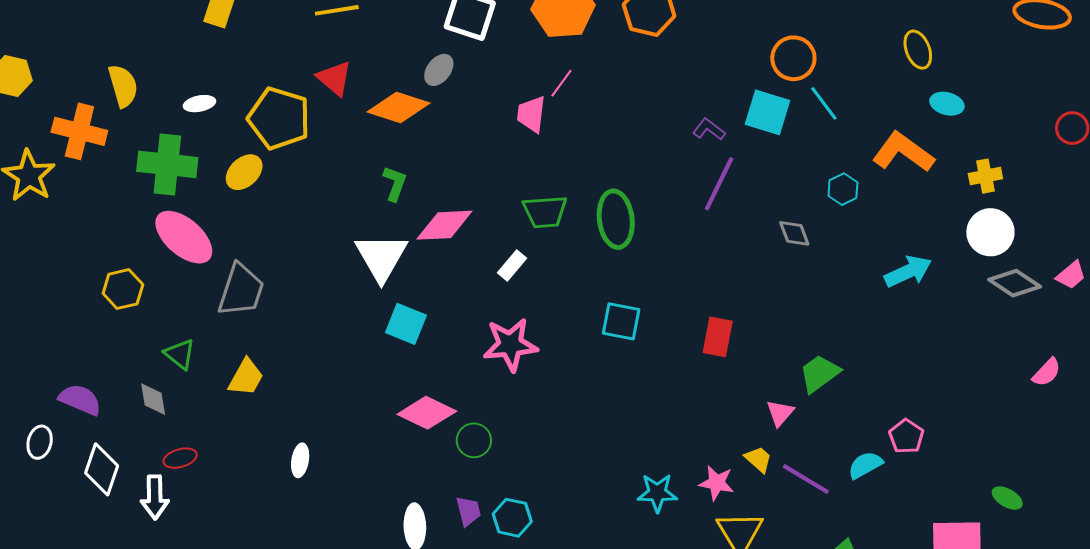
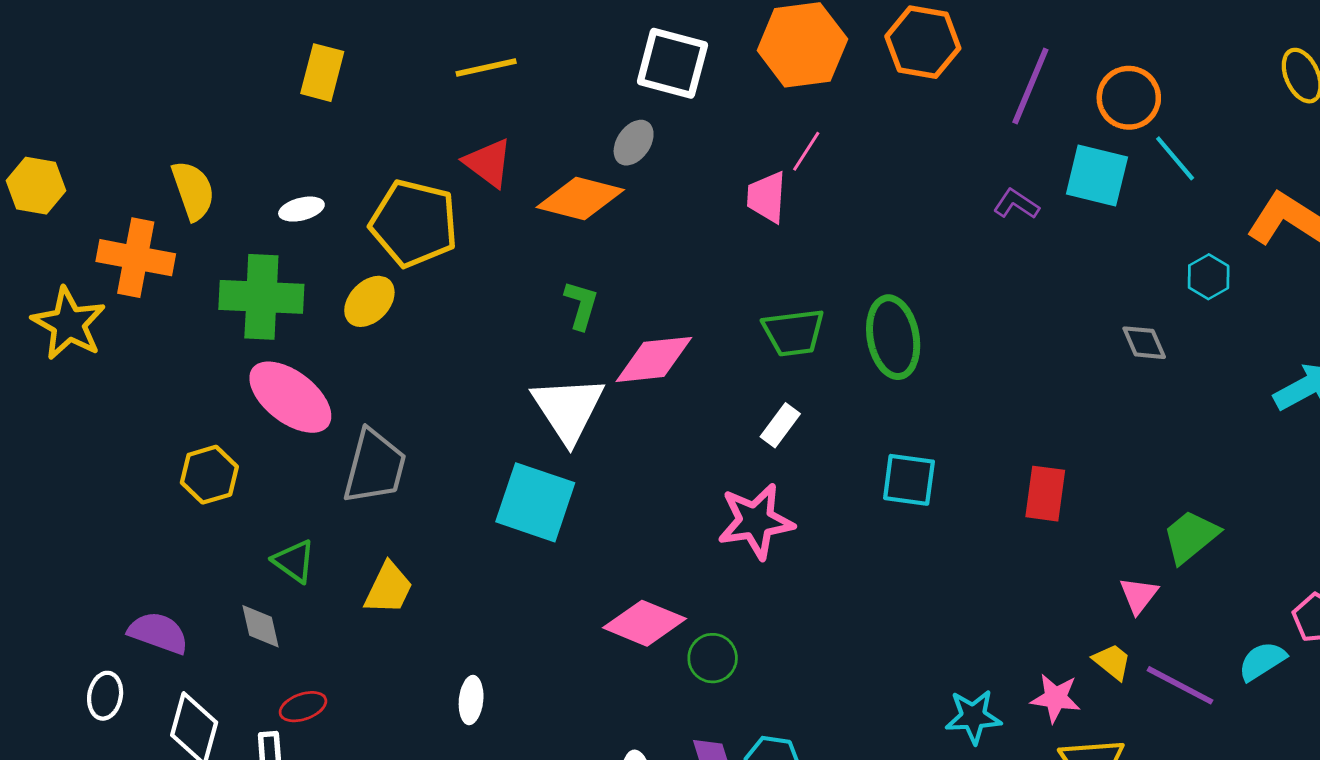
purple line: (719, 184) -> (1030, 86), moved
white rectangle: (512, 266) -> (780, 425), moved
cyan square: (406, 324) -> (535, 502), moved, size x1.4

